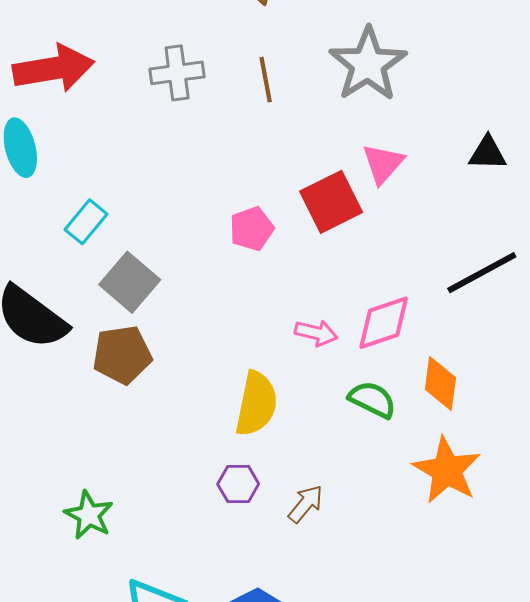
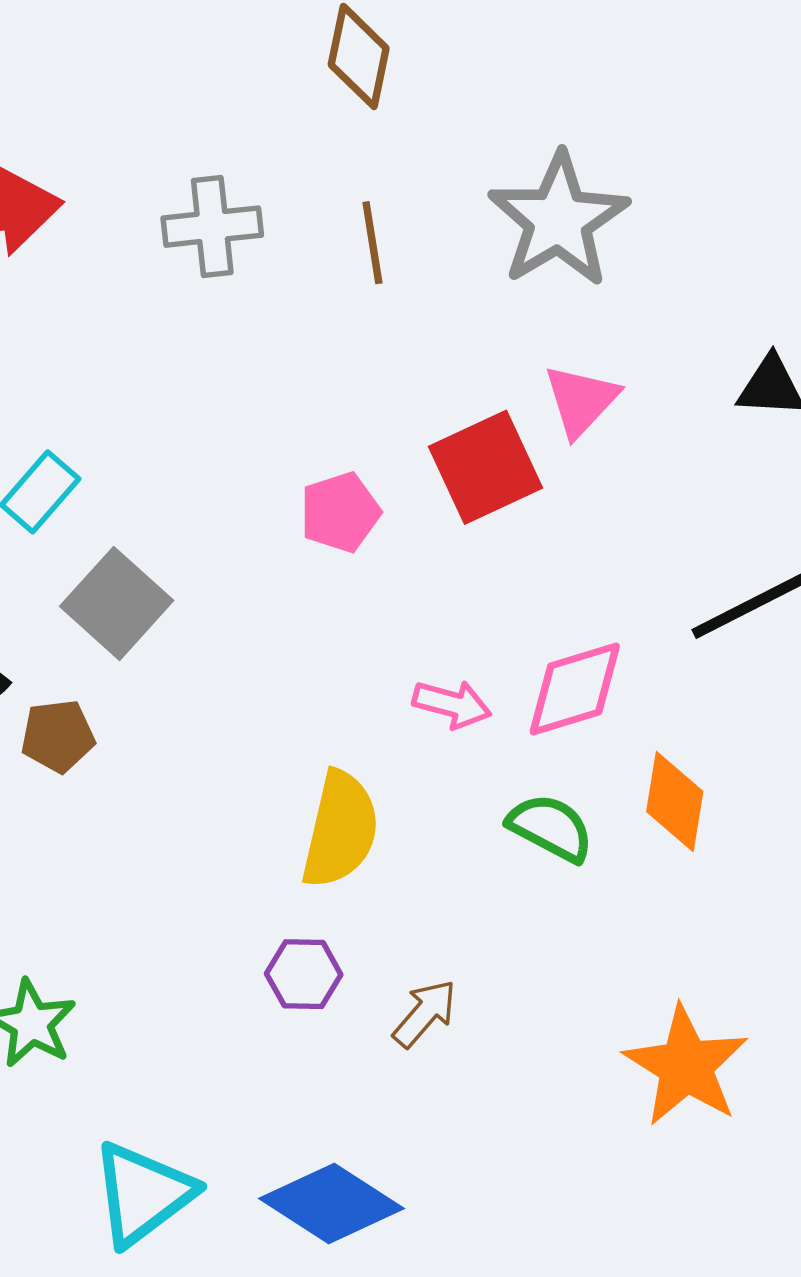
brown pentagon: (122, 355) -> (58, 736), moved, size x0.7
orange star: (447, 470) -> (686, 1066), moved

